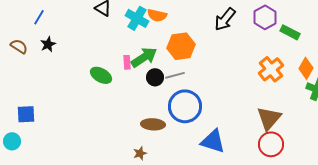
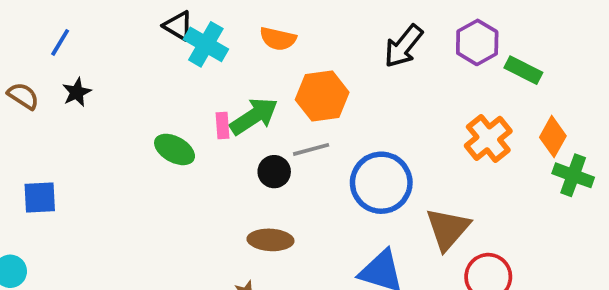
cyan cross: (137, 18) -> (206, 44), moved
black circle: (155, 77) -> (274, 172), moved
blue circle: (185, 106) -> (381, 183), moved
blue square: (26, 114) -> (40, 197), moved
brown triangle: (269, 118) -> (448, 229), moved

